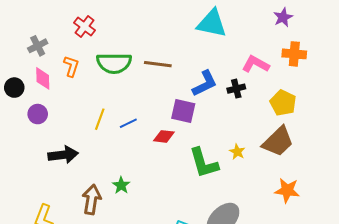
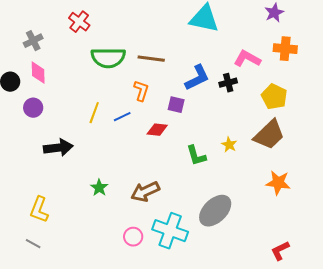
orange L-shape: (71, 66) -> (141, 91), moved
purple square: (183, 111) -> (176, 105), size x0.7
green L-shape: (204, 163) -> (196, 156), size x0.7
green star: (121, 185) -> (99, 188), moved
brown arrow: (92, 200) -> (145, 192), moved, turned -124

